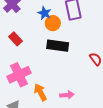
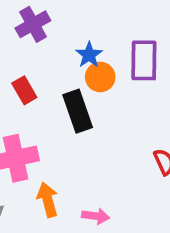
black rectangle: (58, 46) -> (78, 111), moved, turned 50

